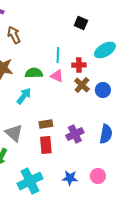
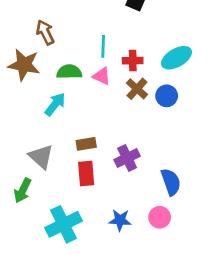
brown arrow: (14, 35) -> (45, 32), moved
cyan ellipse: (105, 50) -> (177, 58), moved
blue semicircle: (106, 134) -> (171, 182), moved, turned -30

